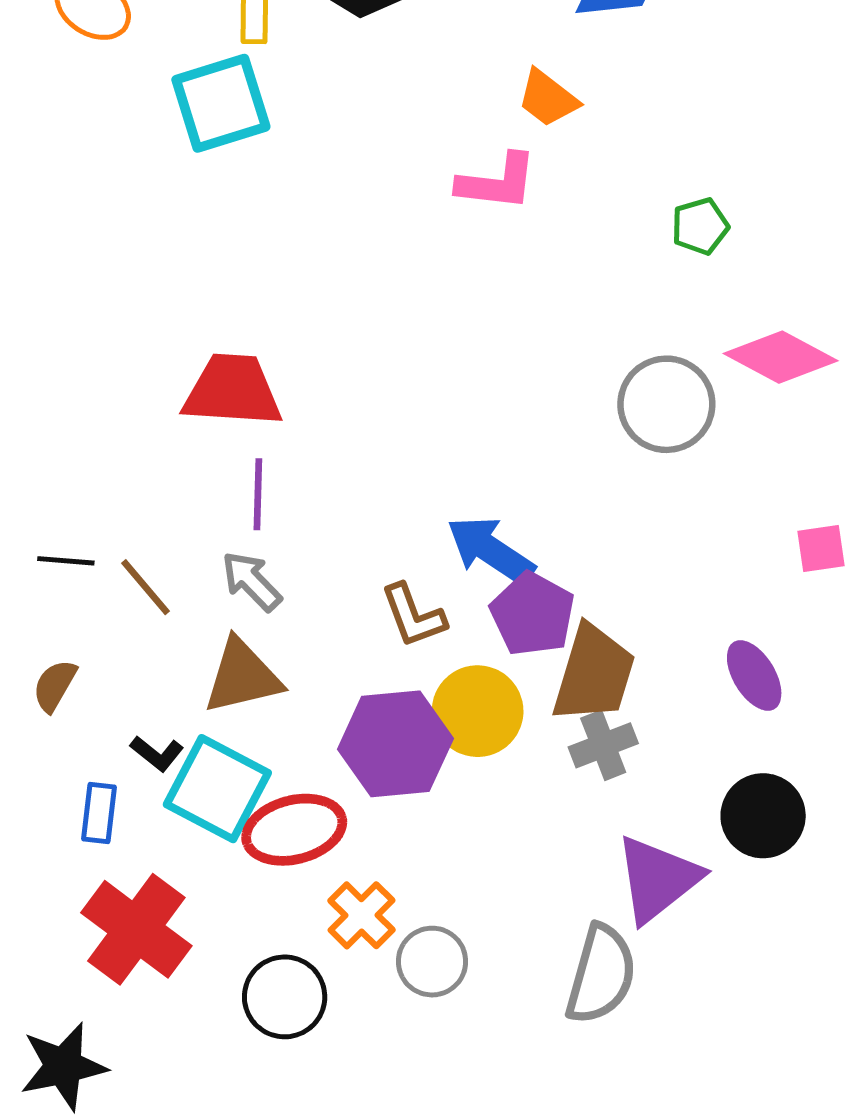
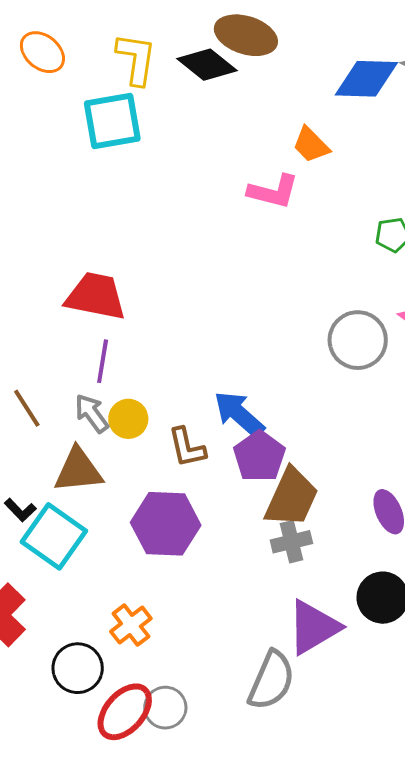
yellow circle: (478, 711) -> (128, 419), moved, size x0.7
red ellipse: (294, 830) -> (125, 712), moved, turned -42
gray circle: (432, 962) -> (165, 708), moved

